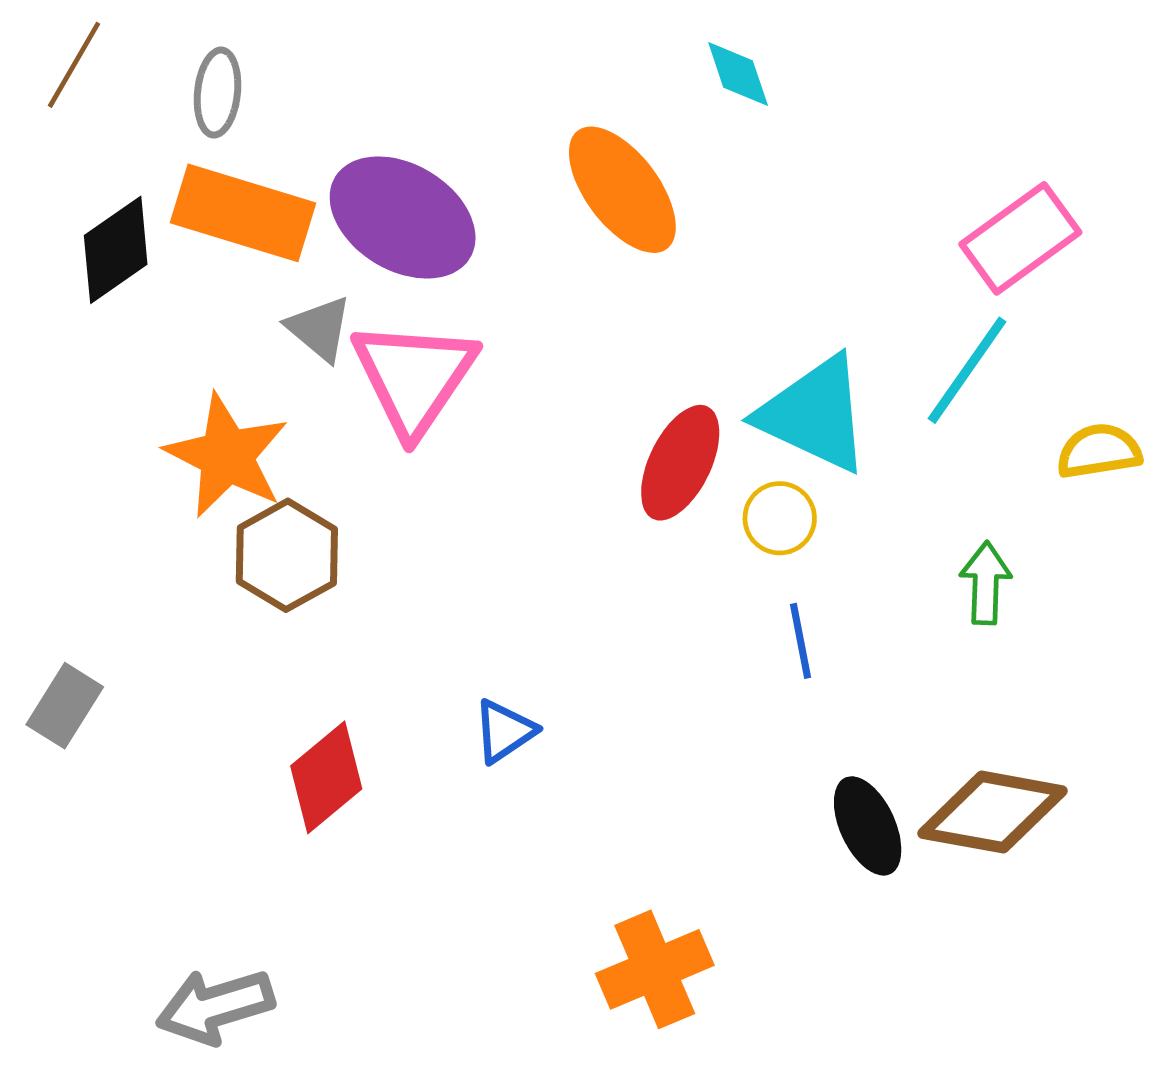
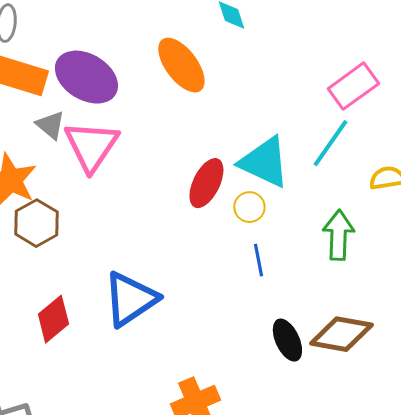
green arrow: (986, 583) -> (338, 235), size x1.4
blue triangle: (504, 731) -> (130, 299), size x2.0

